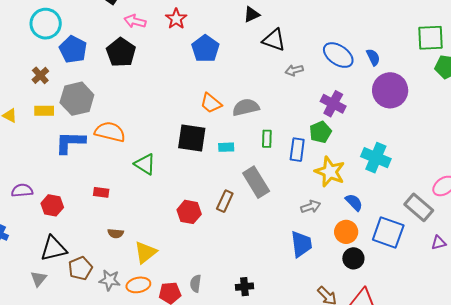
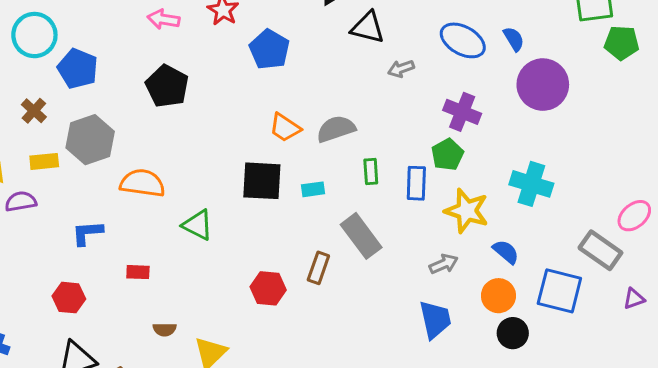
black pentagon: (121, 52) -> (167, 86), moved
blue L-shape: (70, 142) -> (87, 233), moved, size x0.7
purple semicircle: (22, 190) -> (21, 201), moved

